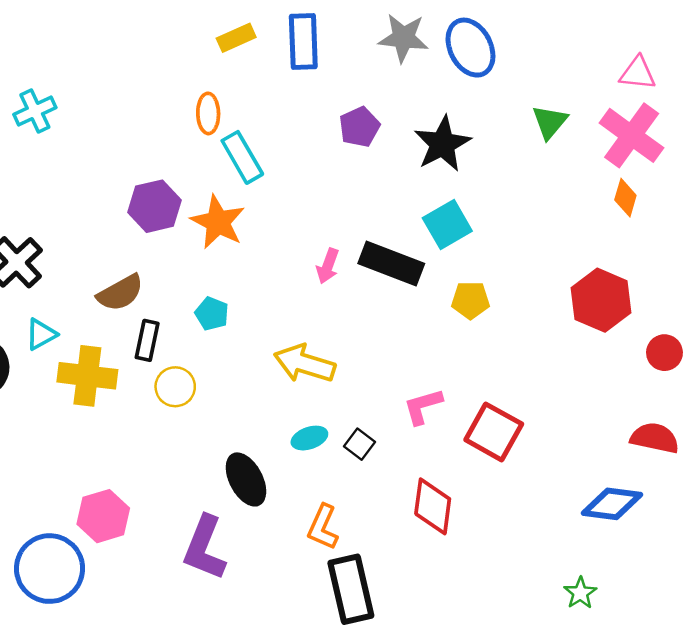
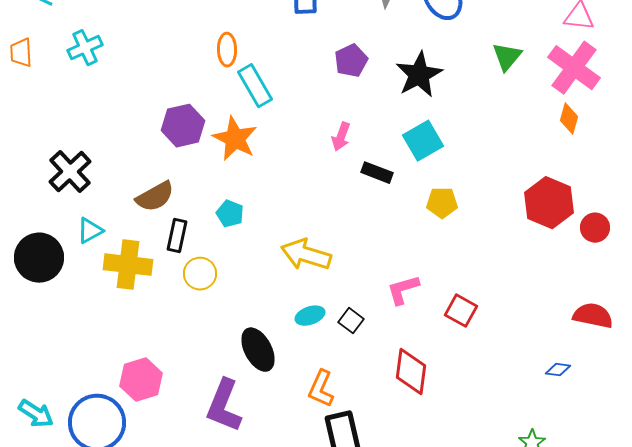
black rectangle: (391, 264) -> (377, 173), size x0.6
pink arrow: (328, 266) -> (341, 137), moved
red circle: (664, 353) -> (595, 228), moved
red square: (494, 432) -> (461, 311), size x0.7
blue diamond: (612, 504) -> (558, 370), size x0.5

